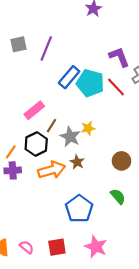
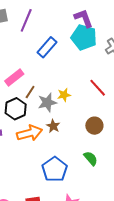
purple L-shape: (119, 57) -> (84, 18), moved
cyan pentagon: (90, 83) -> (84, 37), moved
red line: (116, 87) -> (98, 88), moved
gray star: (70, 137) -> (47, 102), turned 30

